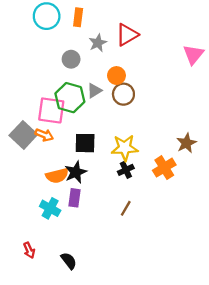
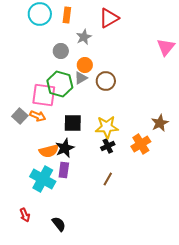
red triangle: (127, 35) -> (109, 18), moved
orange circle: (116, 76) -> (85, 65), moved
gray square: (23, 135) -> (20, 116), size x0.7
cyan cross: (50, 208) -> (43, 179), size x1.4

